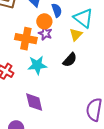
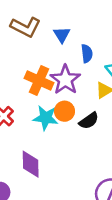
orange circle: (44, 21) -> (64, 111), moved
purple star: (45, 33) -> (65, 80), size x1.6

